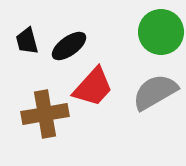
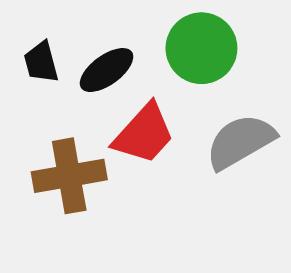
green circle: (161, 32) -> (201, 48), moved

